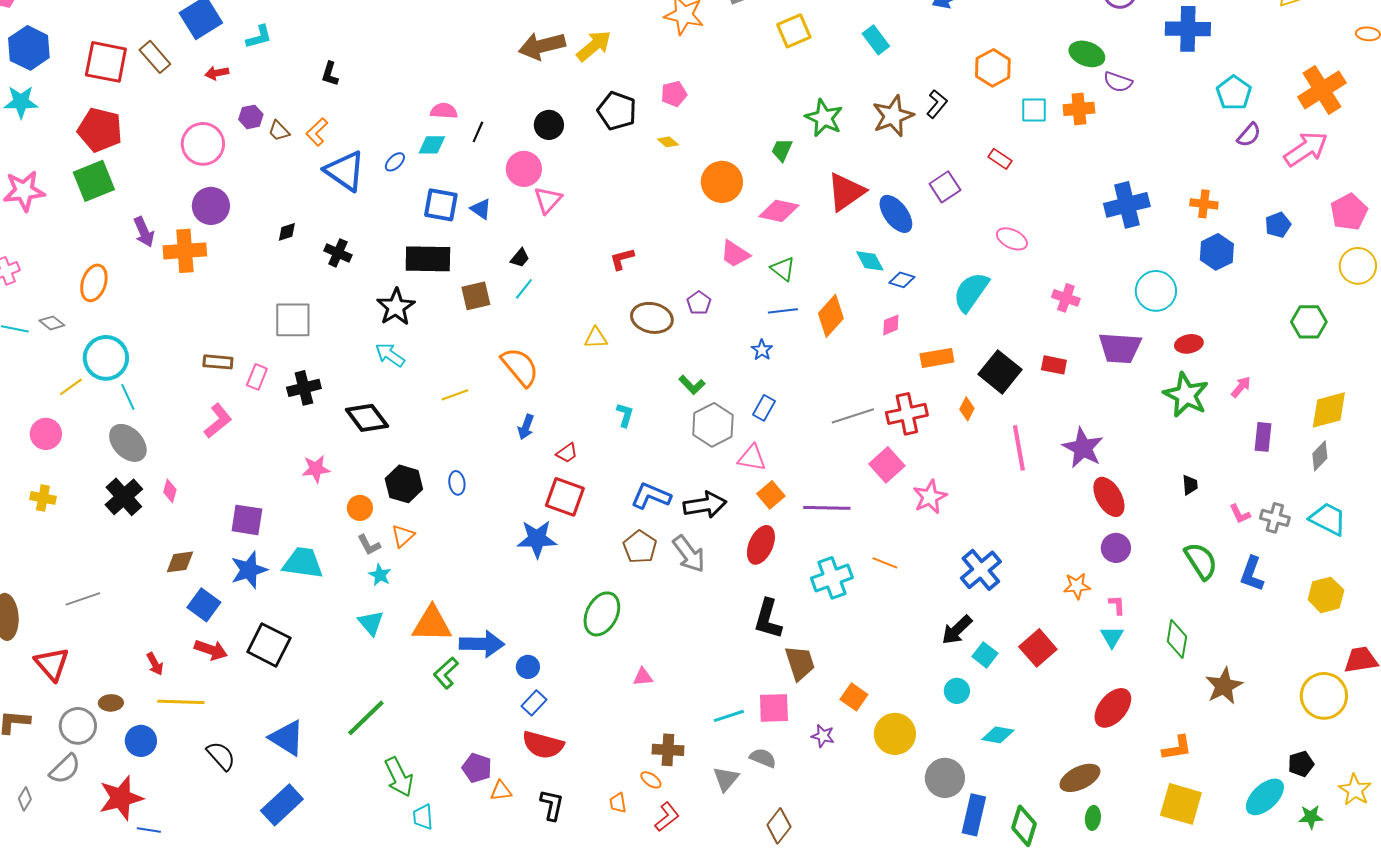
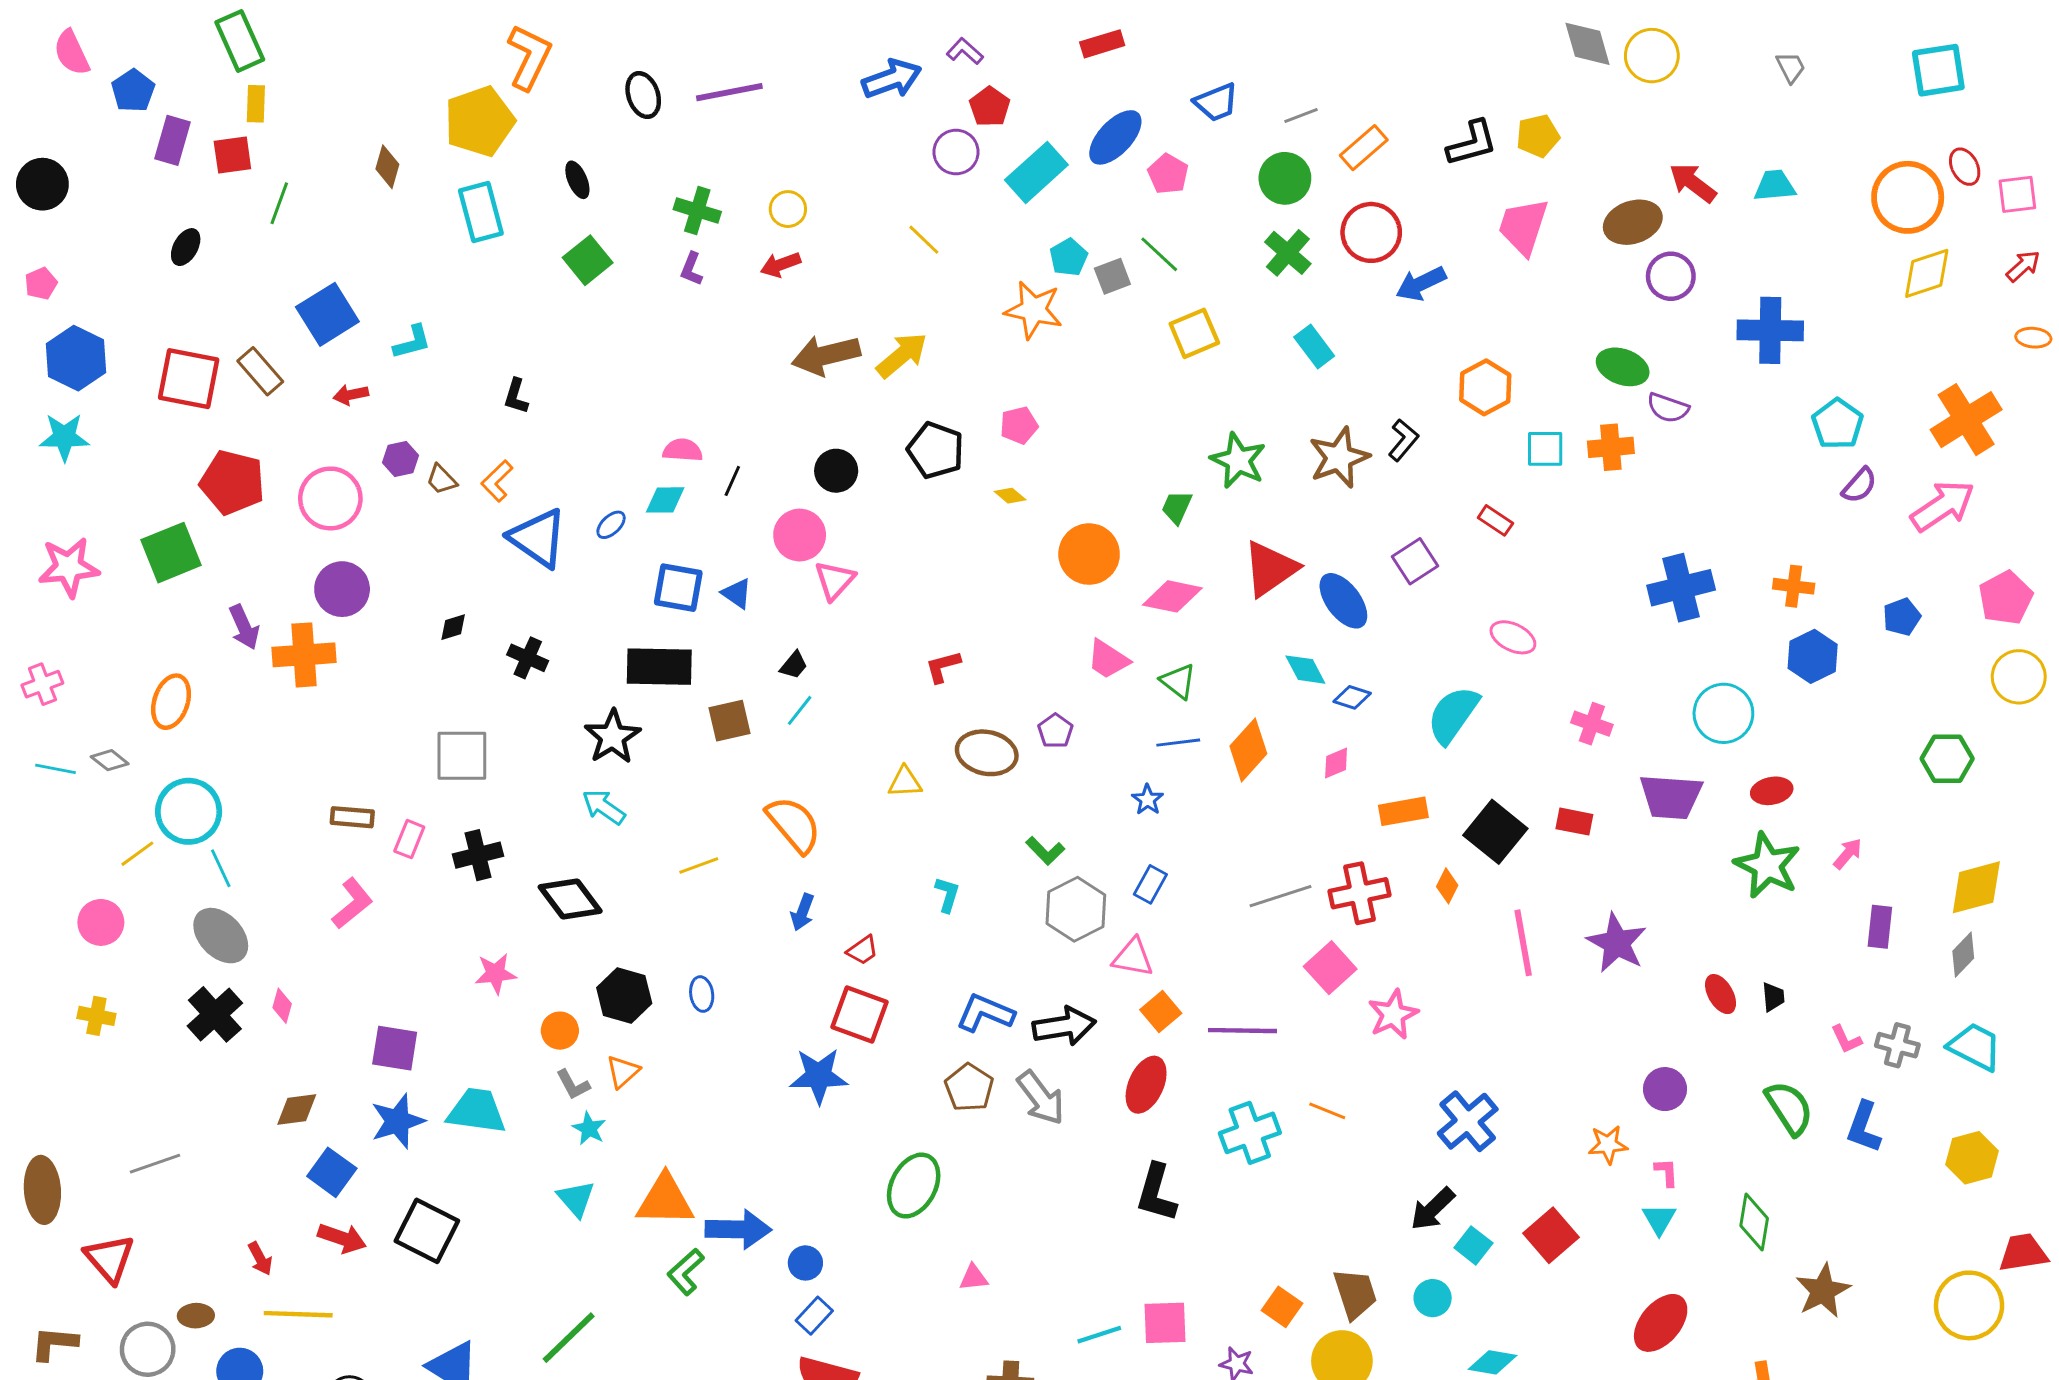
red pentagon: (100, 130) -> (232, 482), moved
red ellipse: (1109, 497) -> (1721, 994), moved, size x0.7
brown trapezoid: (800, 663) -> (1355, 1294), moved

